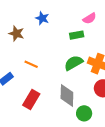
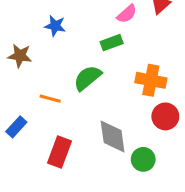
green semicircle: (74, 63) -> (87, 78), moved

